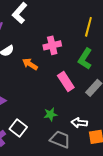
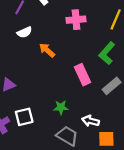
pink cross: (52, 45) -> (76, 20), moved
white square: (18, 128) -> (24, 117), turned 30

